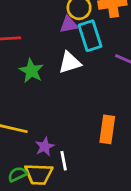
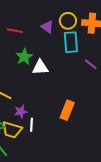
purple triangle: (69, 25) -> (47, 27), moved, turned 32
white triangle: (70, 63) -> (40, 67), moved

